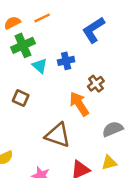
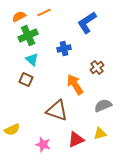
cyan triangle: (40, 66) -> (32, 60), moved
brown cross: (96, 84) -> (97, 68), moved

